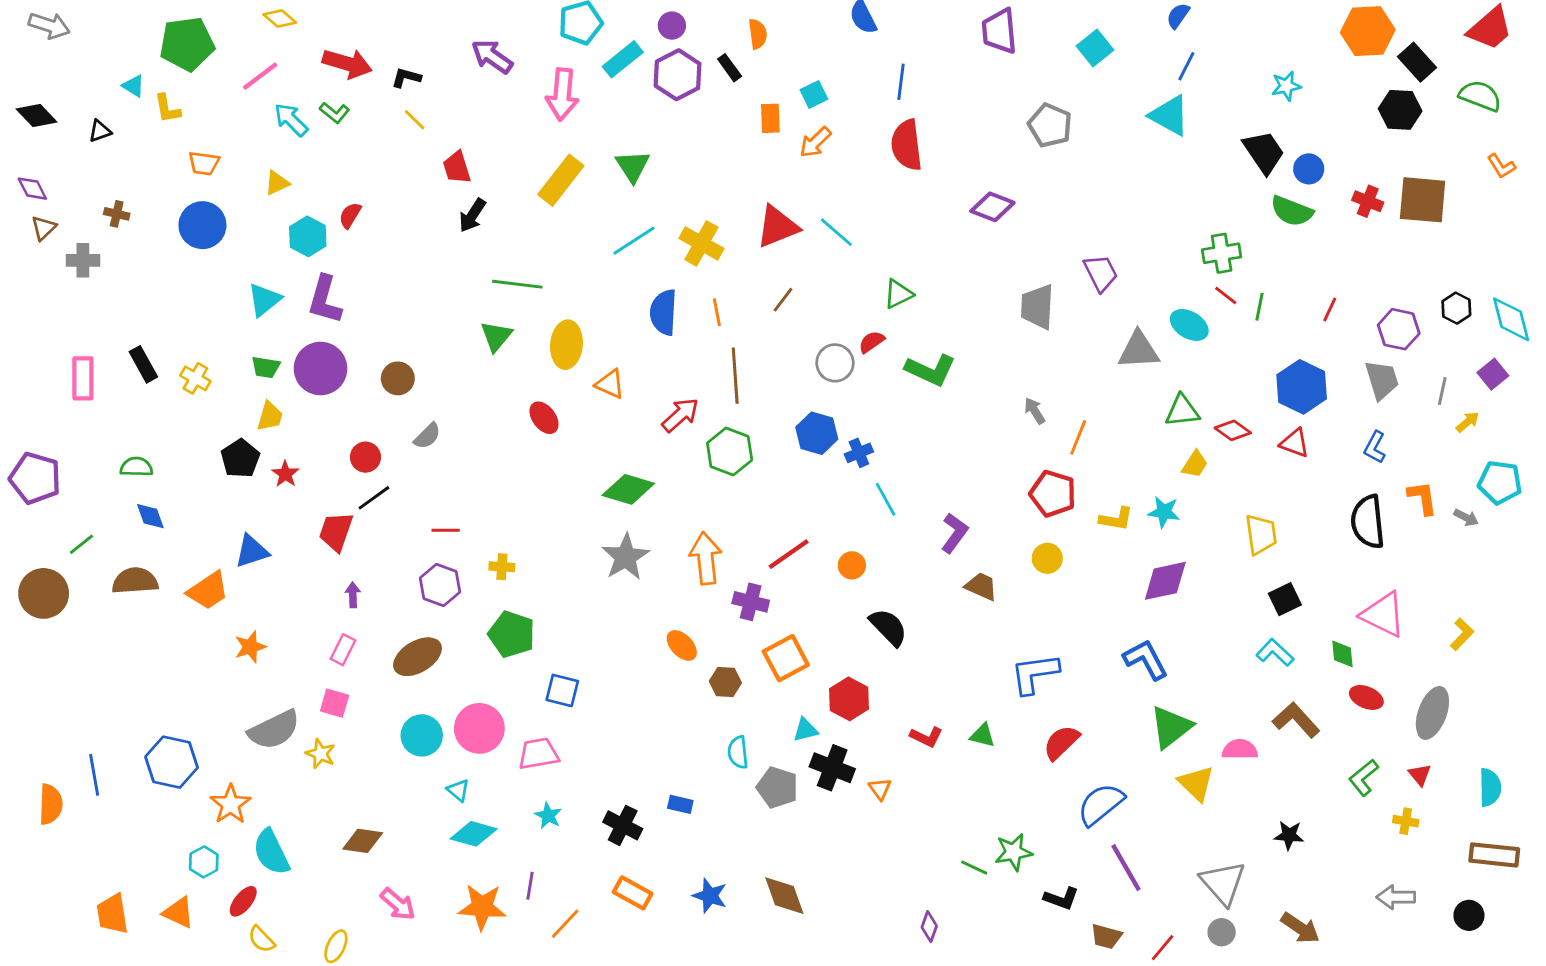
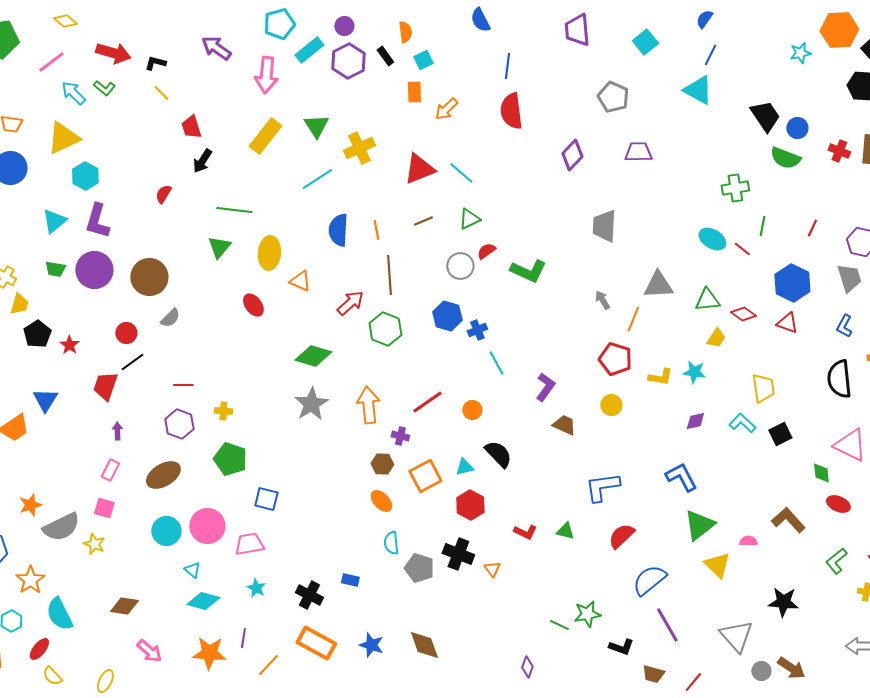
cyan star: (1286, 86) -> (800, 53), moved
cyan square: (814, 94) -> (423, 60), moved
yellow triangle: (277, 183) -> (63, 138), size x1.8
purple diamond: (992, 207) -> (572, 155), turned -68
red semicircle: (350, 215) -> (163, 194), moved
yellow cross: (701, 243) -> (359, 148), moved, turned 36
purple trapezoid: (1101, 273) -> (638, 152), moved, turned -64
green triangle: (898, 294) -> (469, 219), moved
red line: (1226, 295) -> (742, 249), moved
brown line: (783, 300) -> (423, 221), turned 30
gray triangle: (1139, 350) -> (658, 285), moved
brown circle: (398, 378) -> (149, 277), size x1.6
yellow trapezoid: (270, 416) -> (19, 304), moved
blue triangle: (252, 551) -> (45, 400), turned -40
purple diamond: (1165, 581) -> (695, 421), size x0.6
purple cross: (751, 602) -> (400, 436), size x0.7
orange ellipse: (682, 645) -> (381, 501), moved
orange star: (250, 647) -> (30, 505), moved
cyan L-shape: (1275, 652) -> (742, 423), moved
brown hexagon: (725, 682) -> (382, 464), moved
cyan triangle: (805, 730) -> (464, 467), moved
pink semicircle: (1240, 749) -> (748, 541), size x0.7
black star: (1289, 835) -> (783, 602), size x1.4
orange rectangle: (633, 893) -> (316, 643), size x1.4
gray circle: (1222, 932) -> (761, 671), moved

